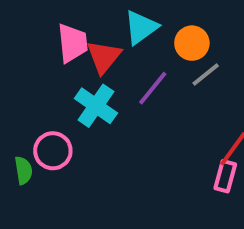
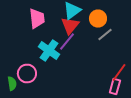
red triangle: (104, 57) -> (70, 26), moved
purple line: (153, 88) -> (67, 42), moved

